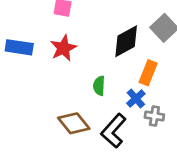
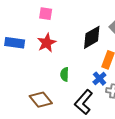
green semicircle: (99, 86) -> (65, 74), moved
brown diamond: (74, 123) -> (41, 100), moved

